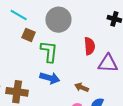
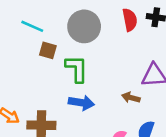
red semicircle: (90, 46) -> (130, 20), moved
brown arrow: (82, 87) -> (131, 98), moved

